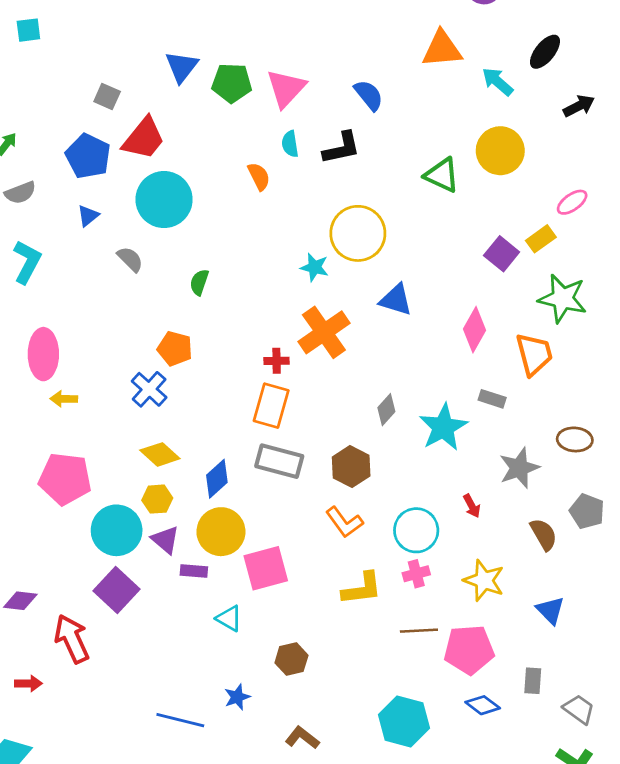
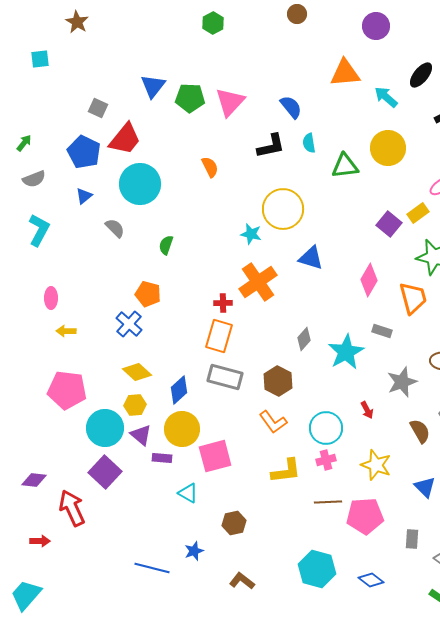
cyan semicircle: (290, 144) -> (309, 143), moved
green triangle: (442, 175) -> (345, 166), turned -32
pink ellipse: (43, 354) -> (51, 298), size x0.6
blue diamond: (483, 705) -> (371, 580), moved

